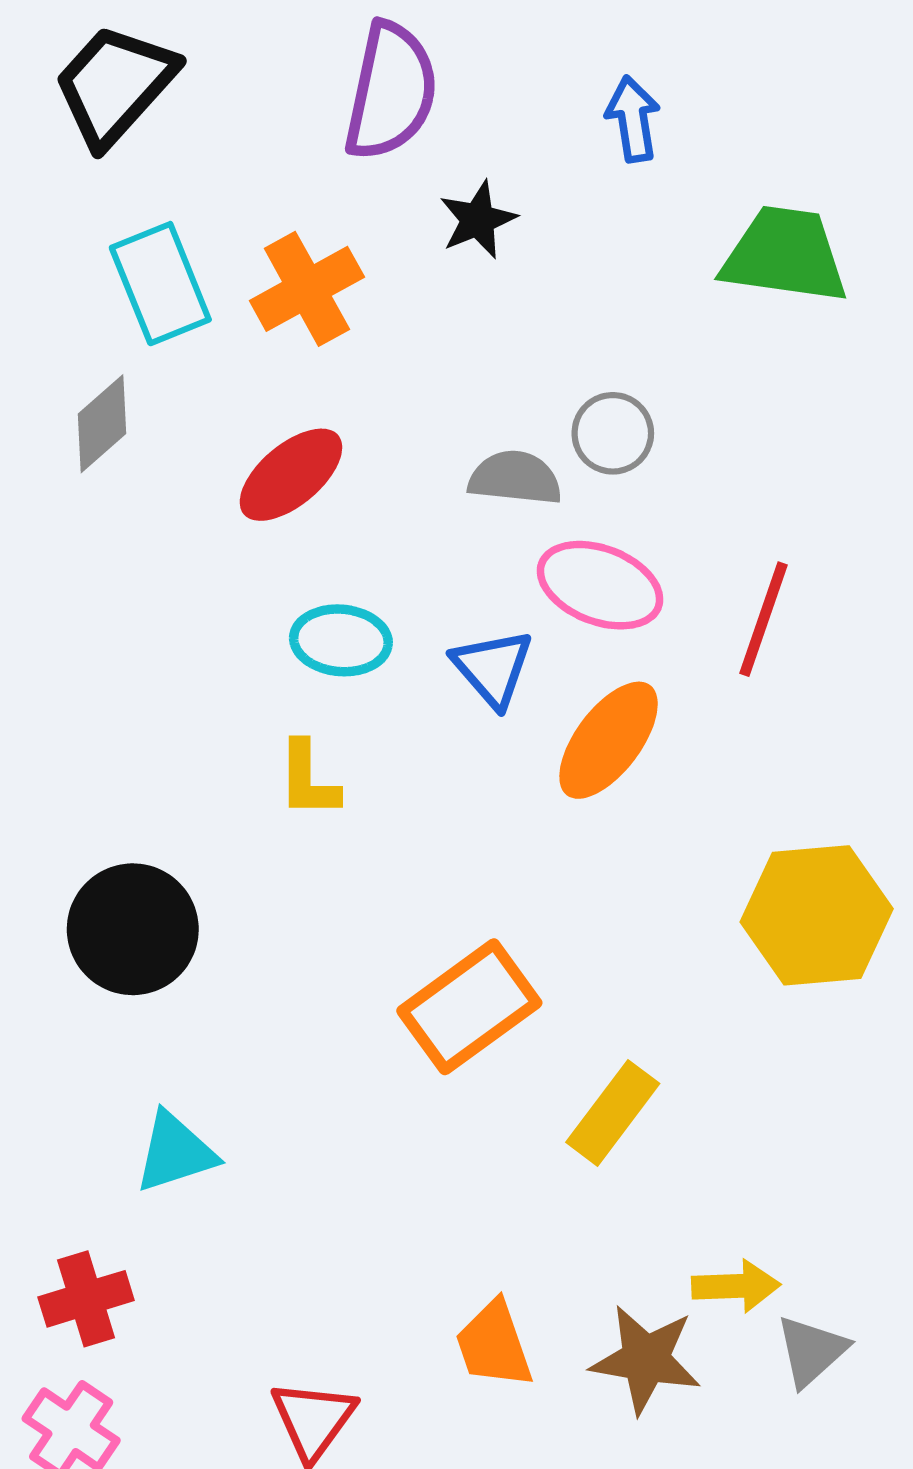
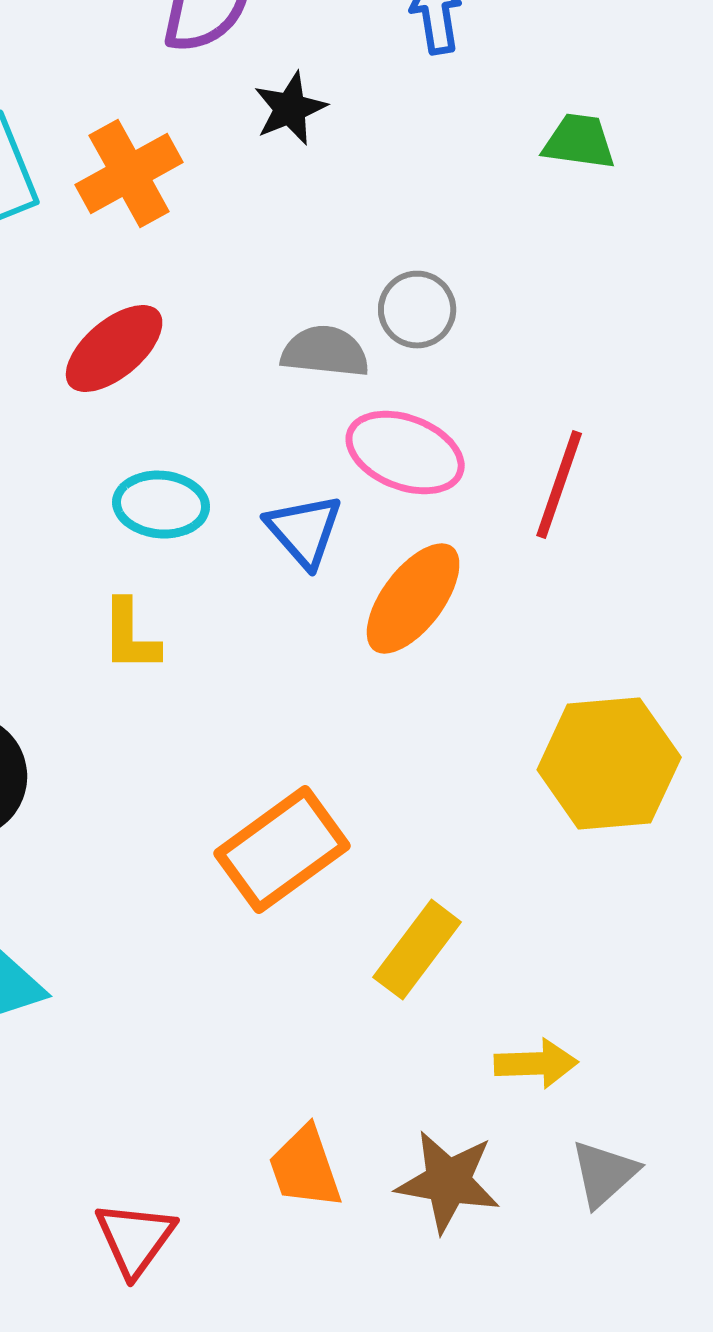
green trapezoid: (785, 255) -> (579, 142), size x0.6
yellow arrow: (736, 1286) -> (536, 1064), moved

